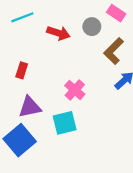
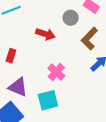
red arrow: (58, 33) -> (45, 34), moved
purple triangle: (30, 107) -> (18, 87), turned 35

